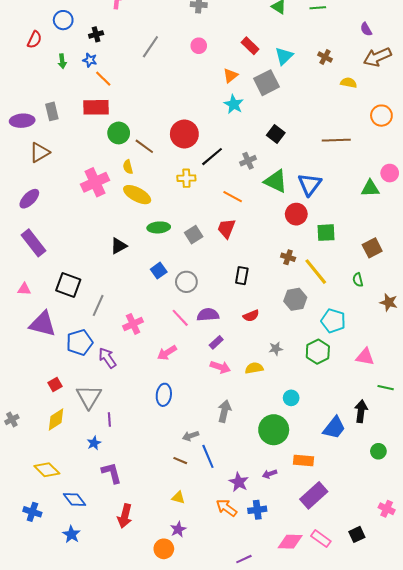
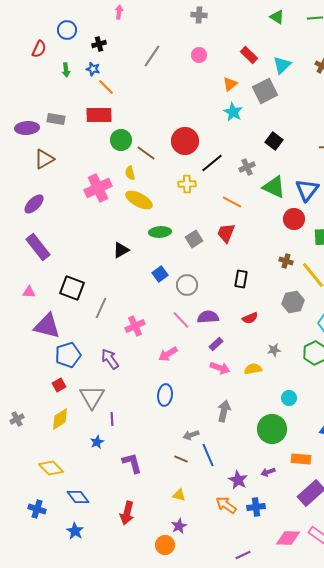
gray rectangle: (52, 111) -> (56, 119), turned -66
blue pentagon: (80, 342) -> (68, 355), moved
purple L-shape: (111, 473) -> (132, 463), moved

